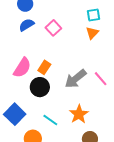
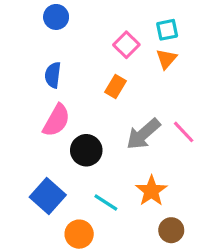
blue semicircle: (27, 25) -> (53, 75), moved, turned -49
pink square: (53, 28) -> (126, 45), moved
orange rectangle: (44, 67) -> (116, 86), moved

